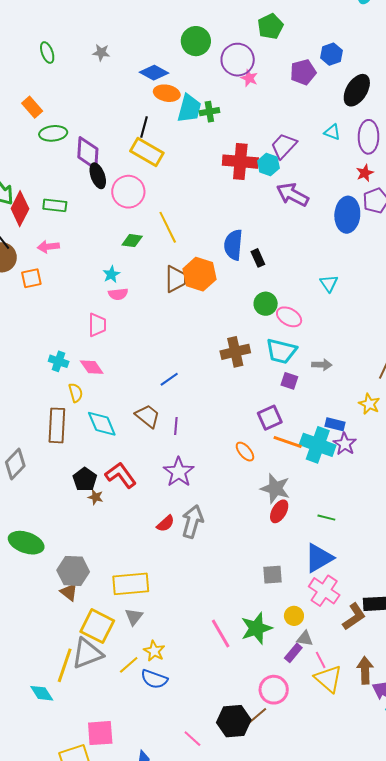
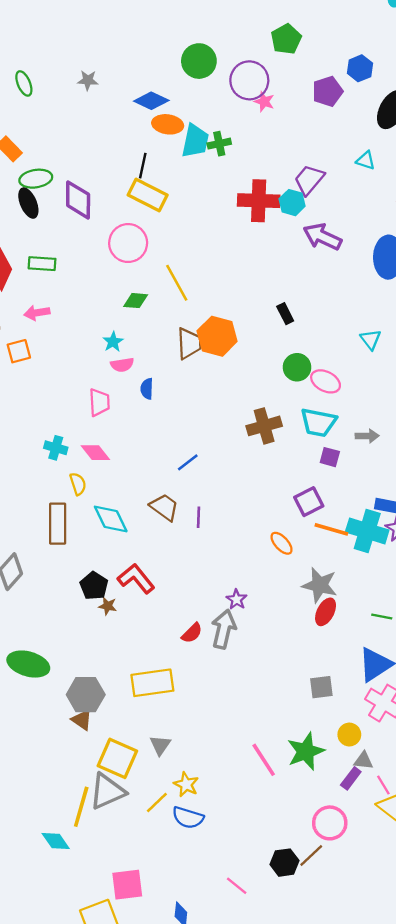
black ellipse: (98, 176) -> (28, 203), moved
blue semicircle: (233, 245) -> (147, 389), moved, size x0.6
purple star: (179, 472) -> (237, 599), moved, size x0.6
yellow rectangle: (131, 584) -> (152, 683), moved
black hexagon: (234, 721) -> (284, 863), size x0.7

